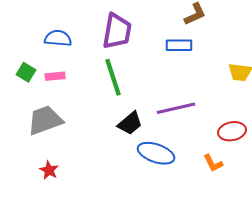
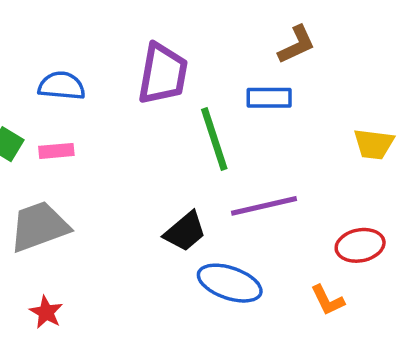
green line: (113, 77) -> (214, 139), moved

